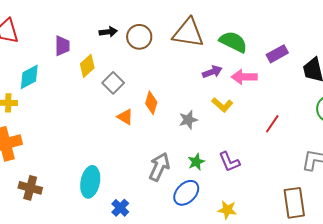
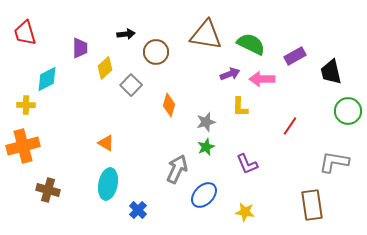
brown circle: (139, 37) -> (156, 52), moved
yellow L-shape: (222, 105) -> (240, 107), turned 50
orange triangle: (125, 117) -> (106, 143), moved
green star: (196, 162) -> (206, 147), moved

